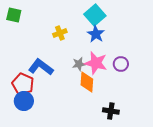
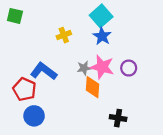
blue circle: (24, 101) -> (34, 116), moved

